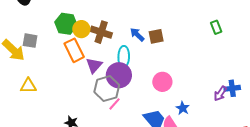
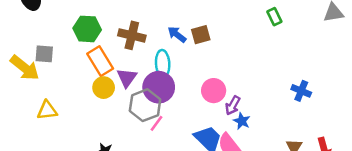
yellow circle: (81, 29) -> (104, 88), moved
blue cross: (232, 88) -> (301, 91), turned 35
purple arrow: (220, 94) -> (233, 105), moved

